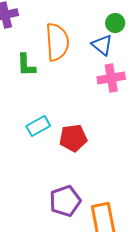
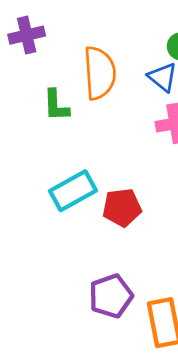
cyan rectangle: (38, 126) -> (73, 191), size x1.4

